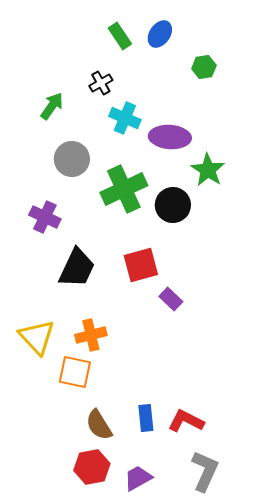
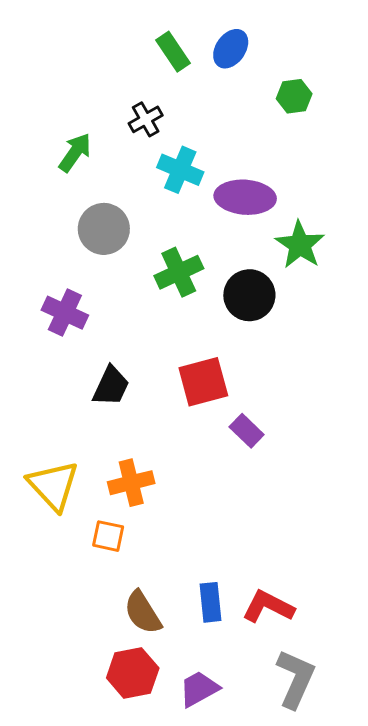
green cross: (124, 189) -> (179, 272), size x0.7
black trapezoid: (77, 268) -> (111, 386), size x0.7
orange square: (75, 372) -> (108, 536), size x0.7

